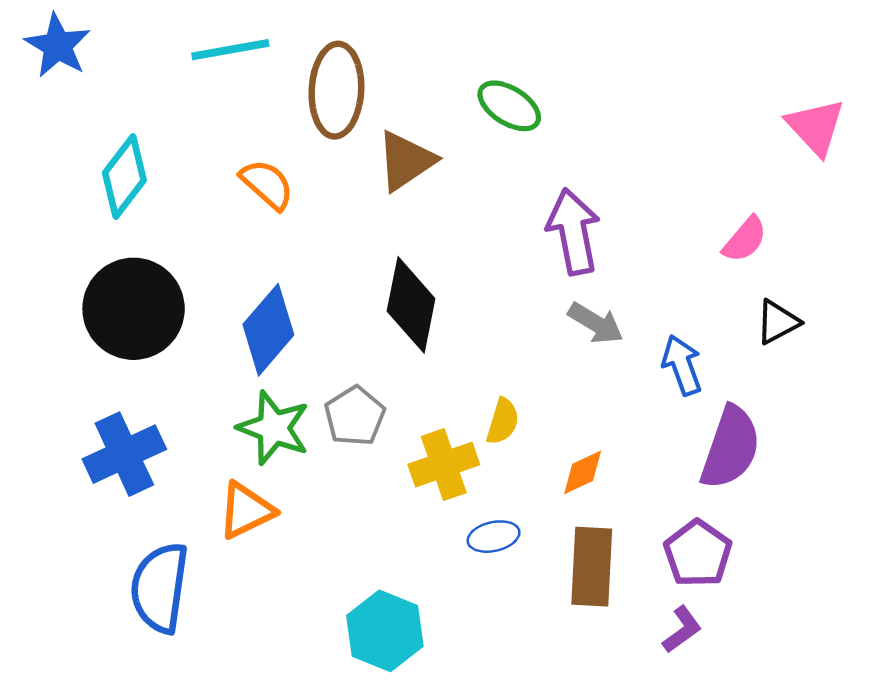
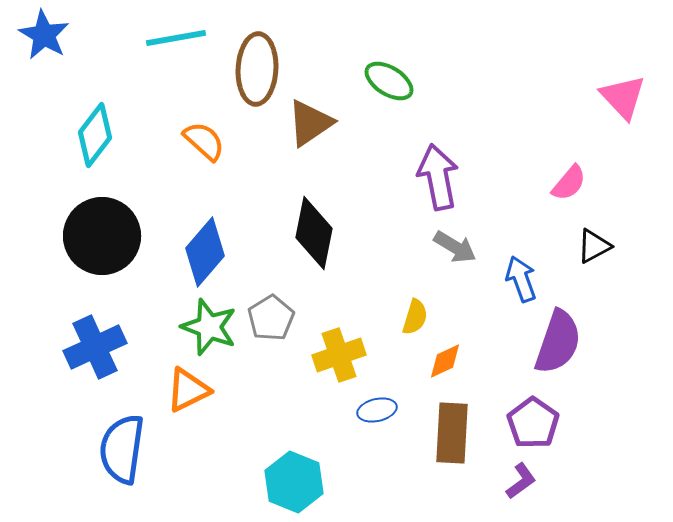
yellow semicircle: (503, 421) -> (415, 317), moved

